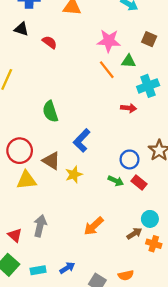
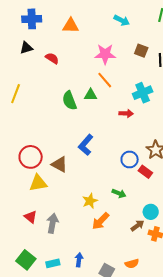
black triangle: (21, 29) -> (26, 48), turned -32
green triangle: (129, 61) -> (91, 95), moved
green semicircle: (50, 111) -> (69, 101), moved
yellow star: (74, 175) -> (90, 201), moved
green arrow: (116, 181) -> (119, 193), moved
red rectangle: (139, 182) -> (145, 172), moved
red triangle: (15, 235) -> (31, 217), moved
blue arrow: (67, 268) -> (79, 260), turned -48

